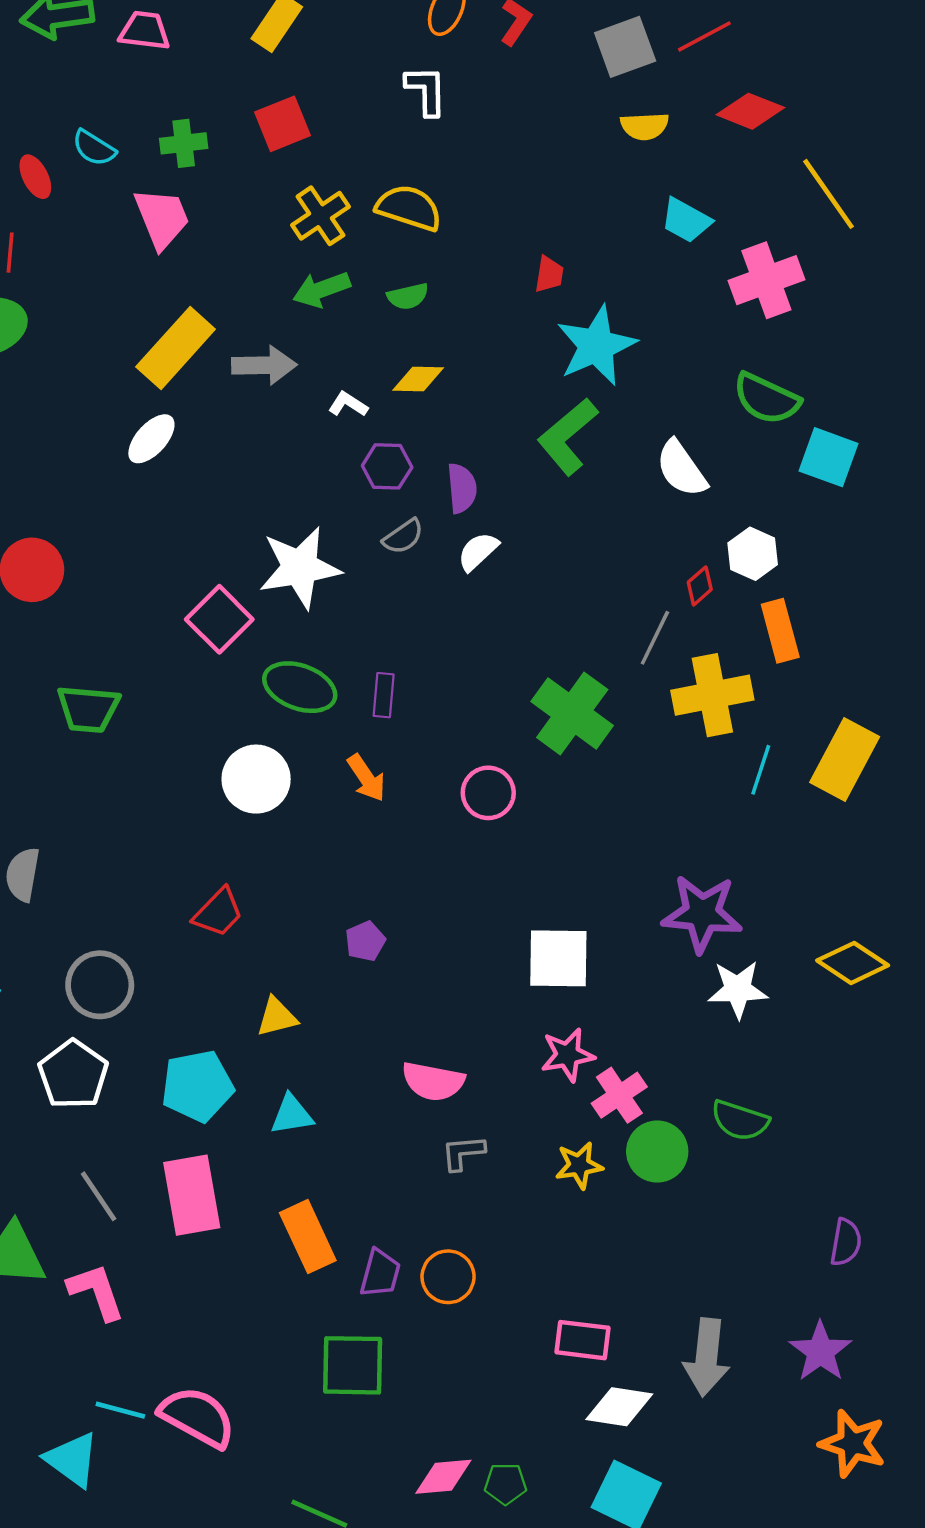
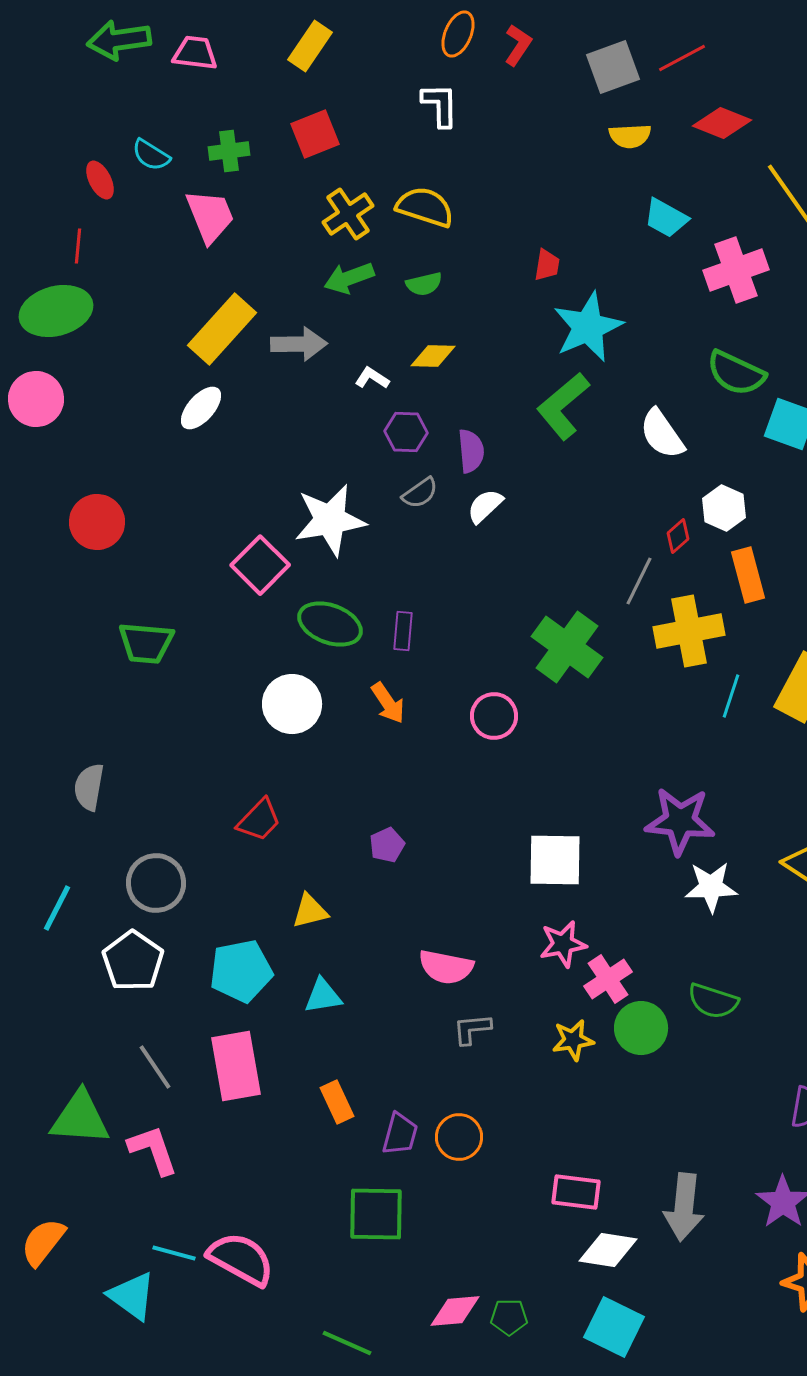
orange rectangle: (308, 1237) -> (337, 1102), size x0.7

